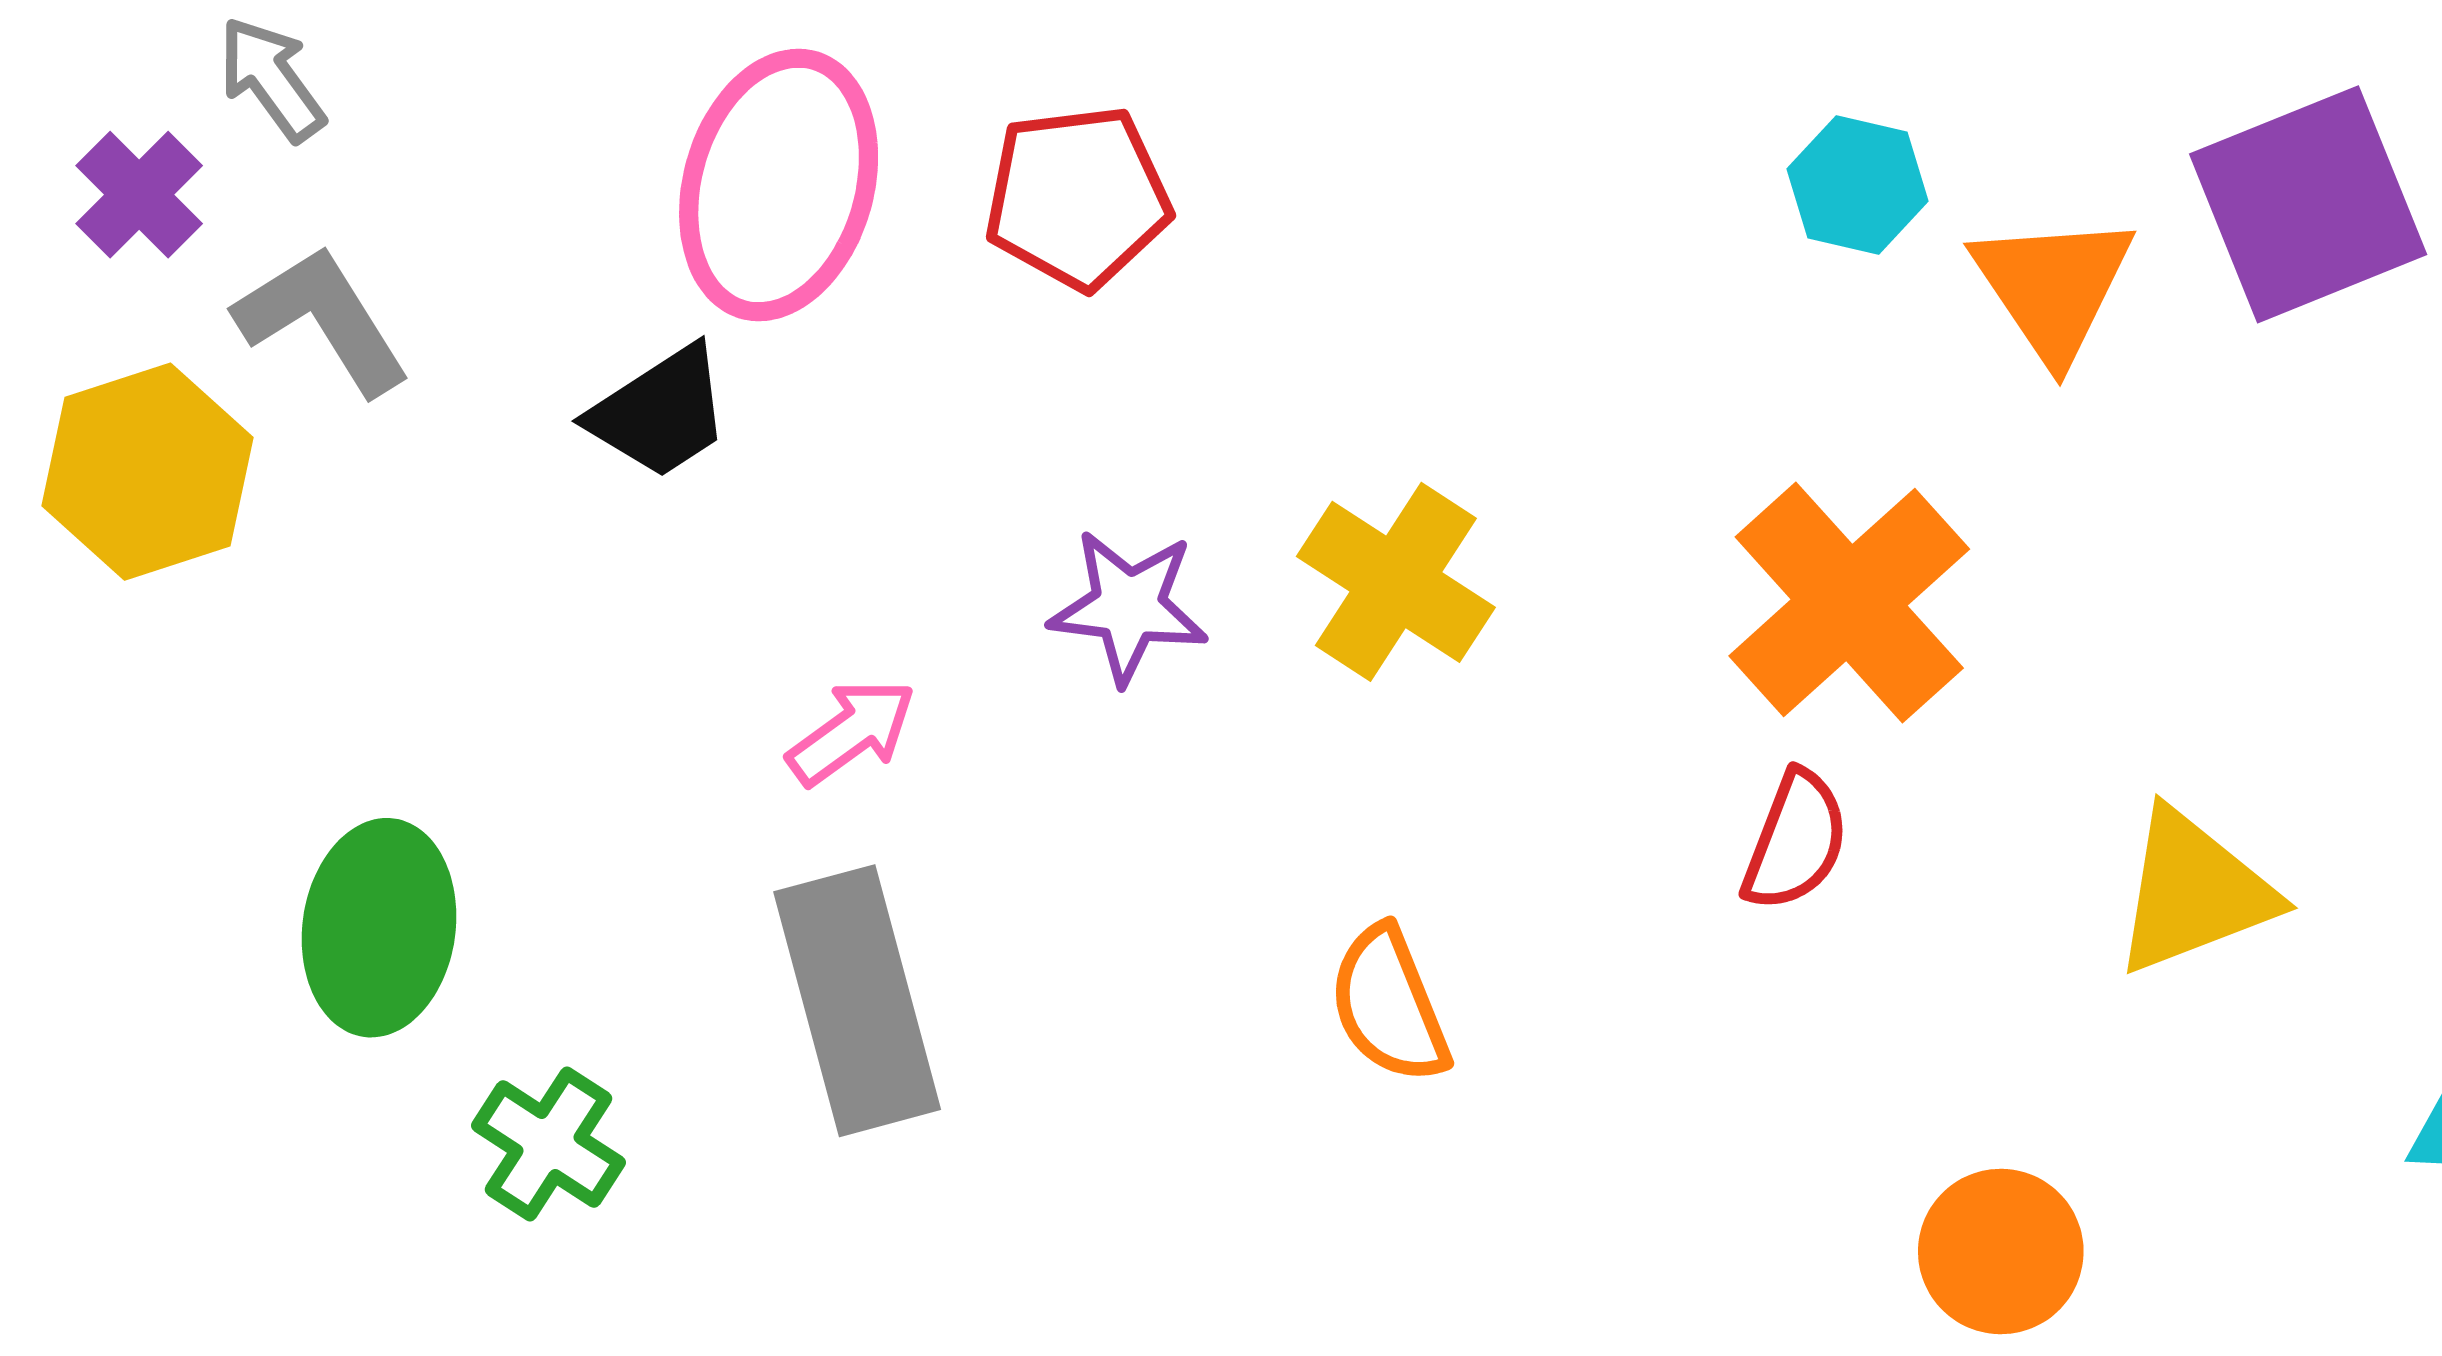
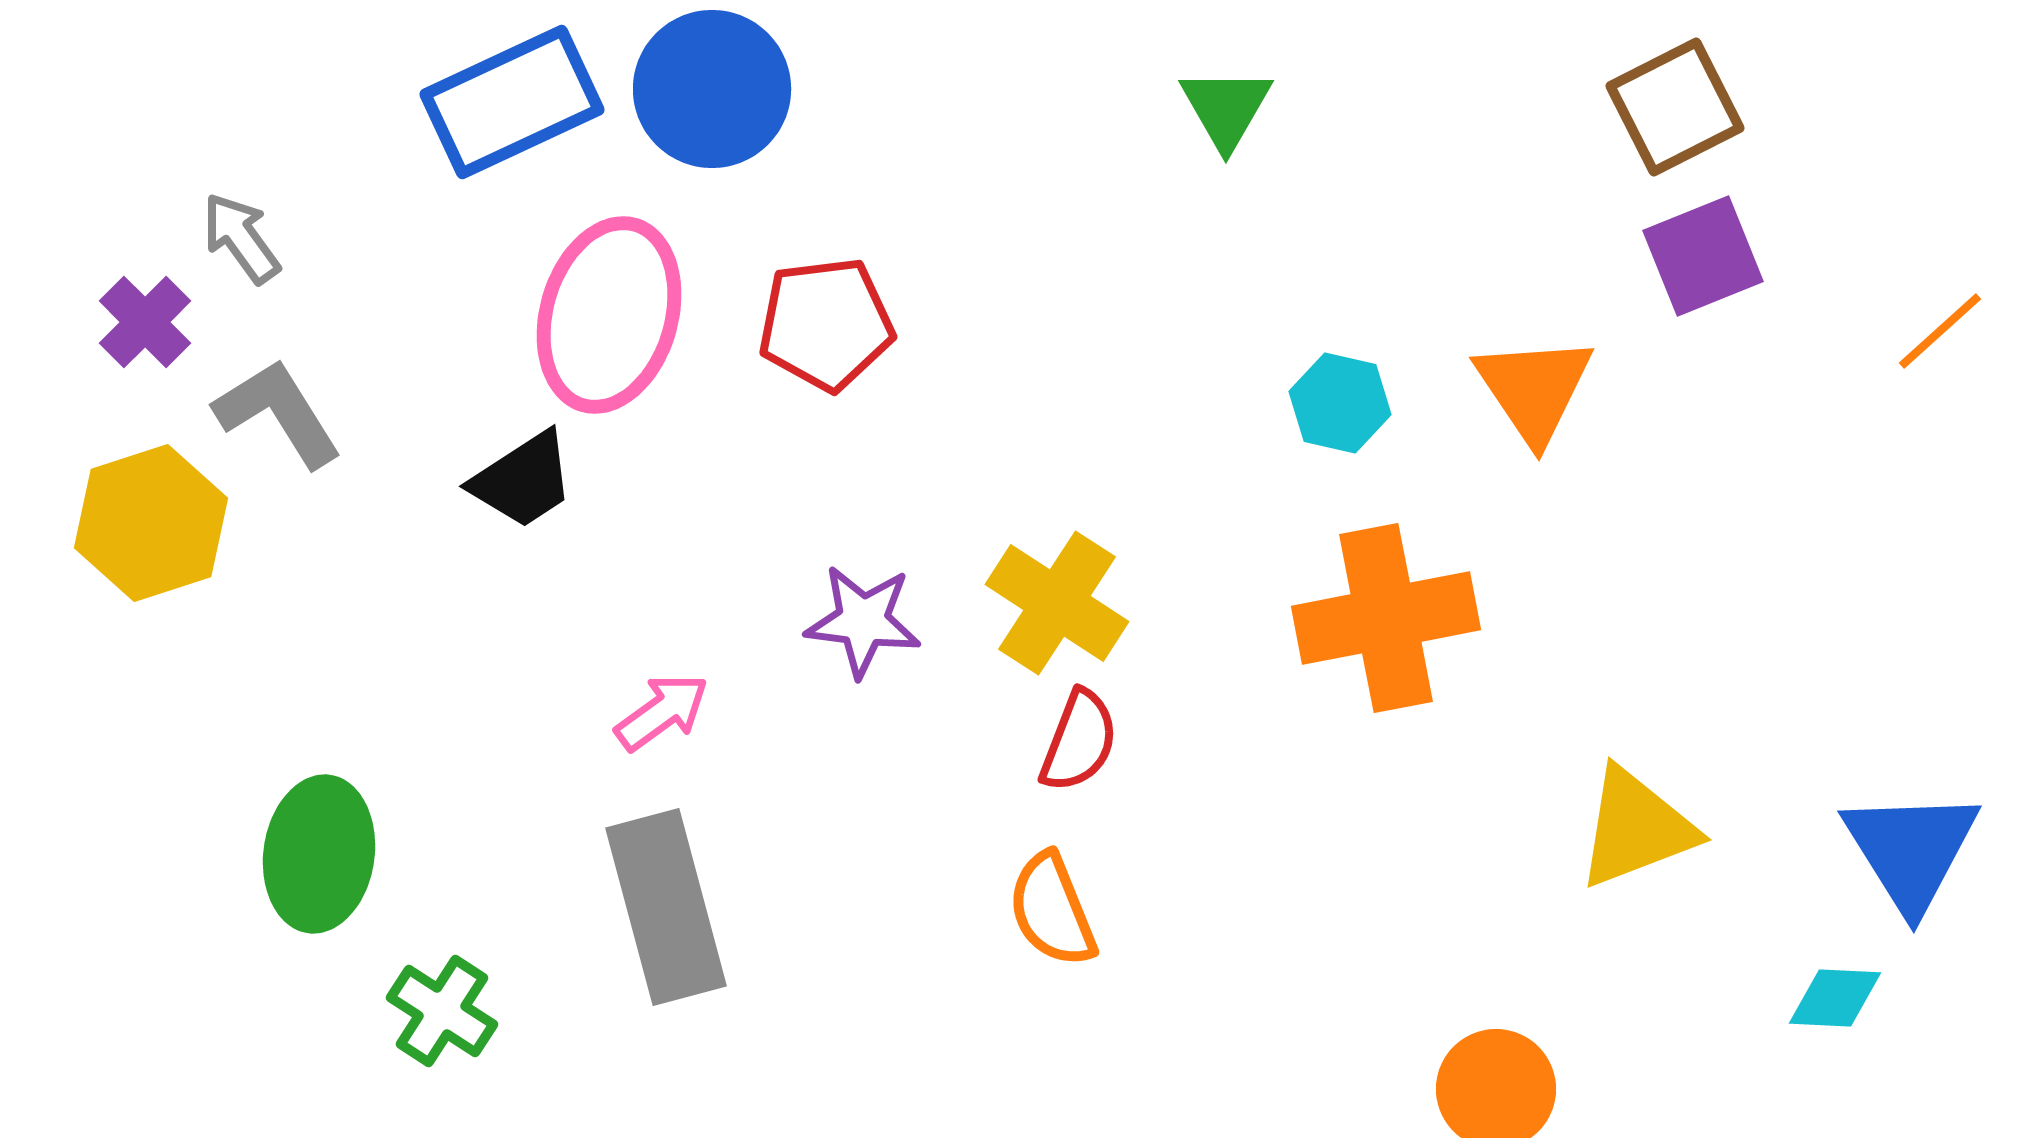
cyan hexagon: (1857, 185) -> (1340, 403), moved
purple square: (2308, 204) -> (1703, 256), moved, size x0.7
orange cross: (1849, 603) -> (1386, 618), turned 31
red semicircle: (1795, 841) -> (1079, 741), moved

